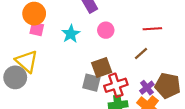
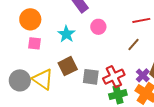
pink square: (37, 29) -> (34, 43), moved
yellow triangle: (27, 61) -> (43, 79), moved
brown square: (102, 67) -> (68, 66), moved

